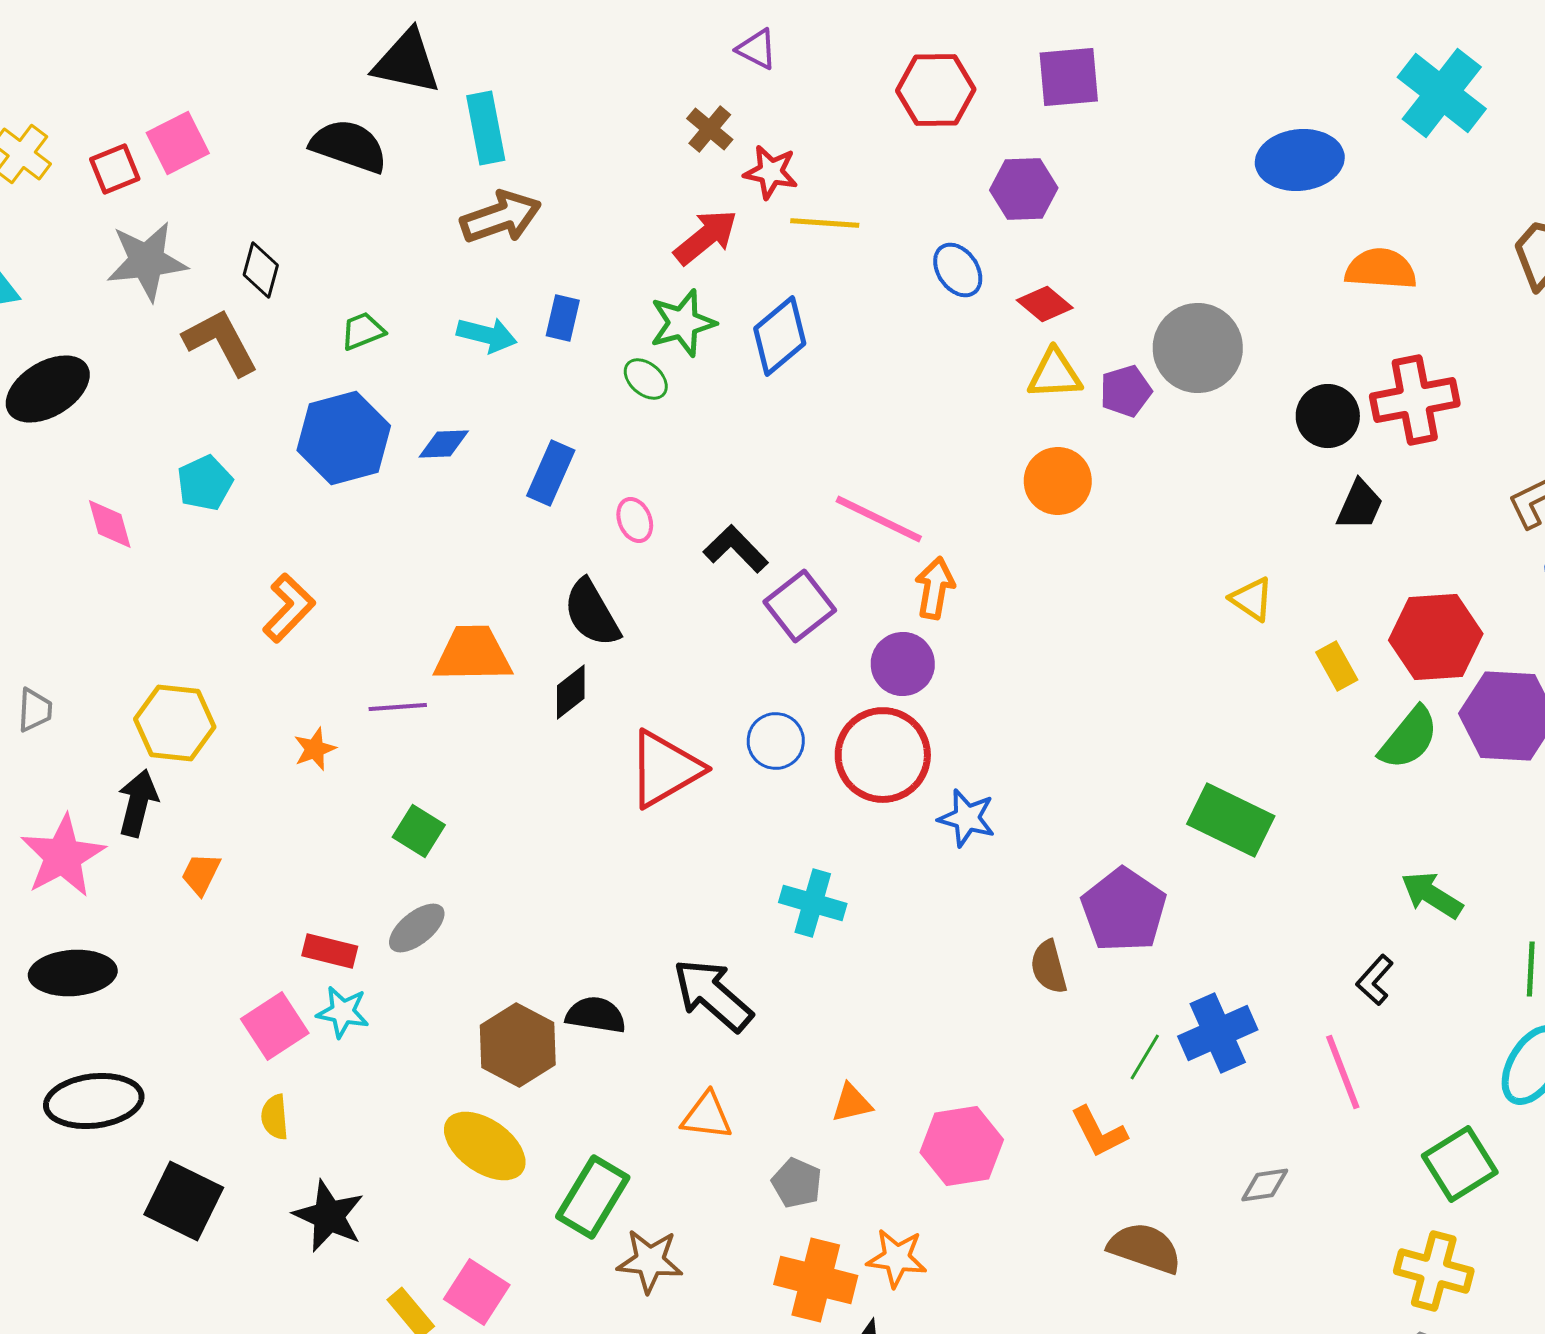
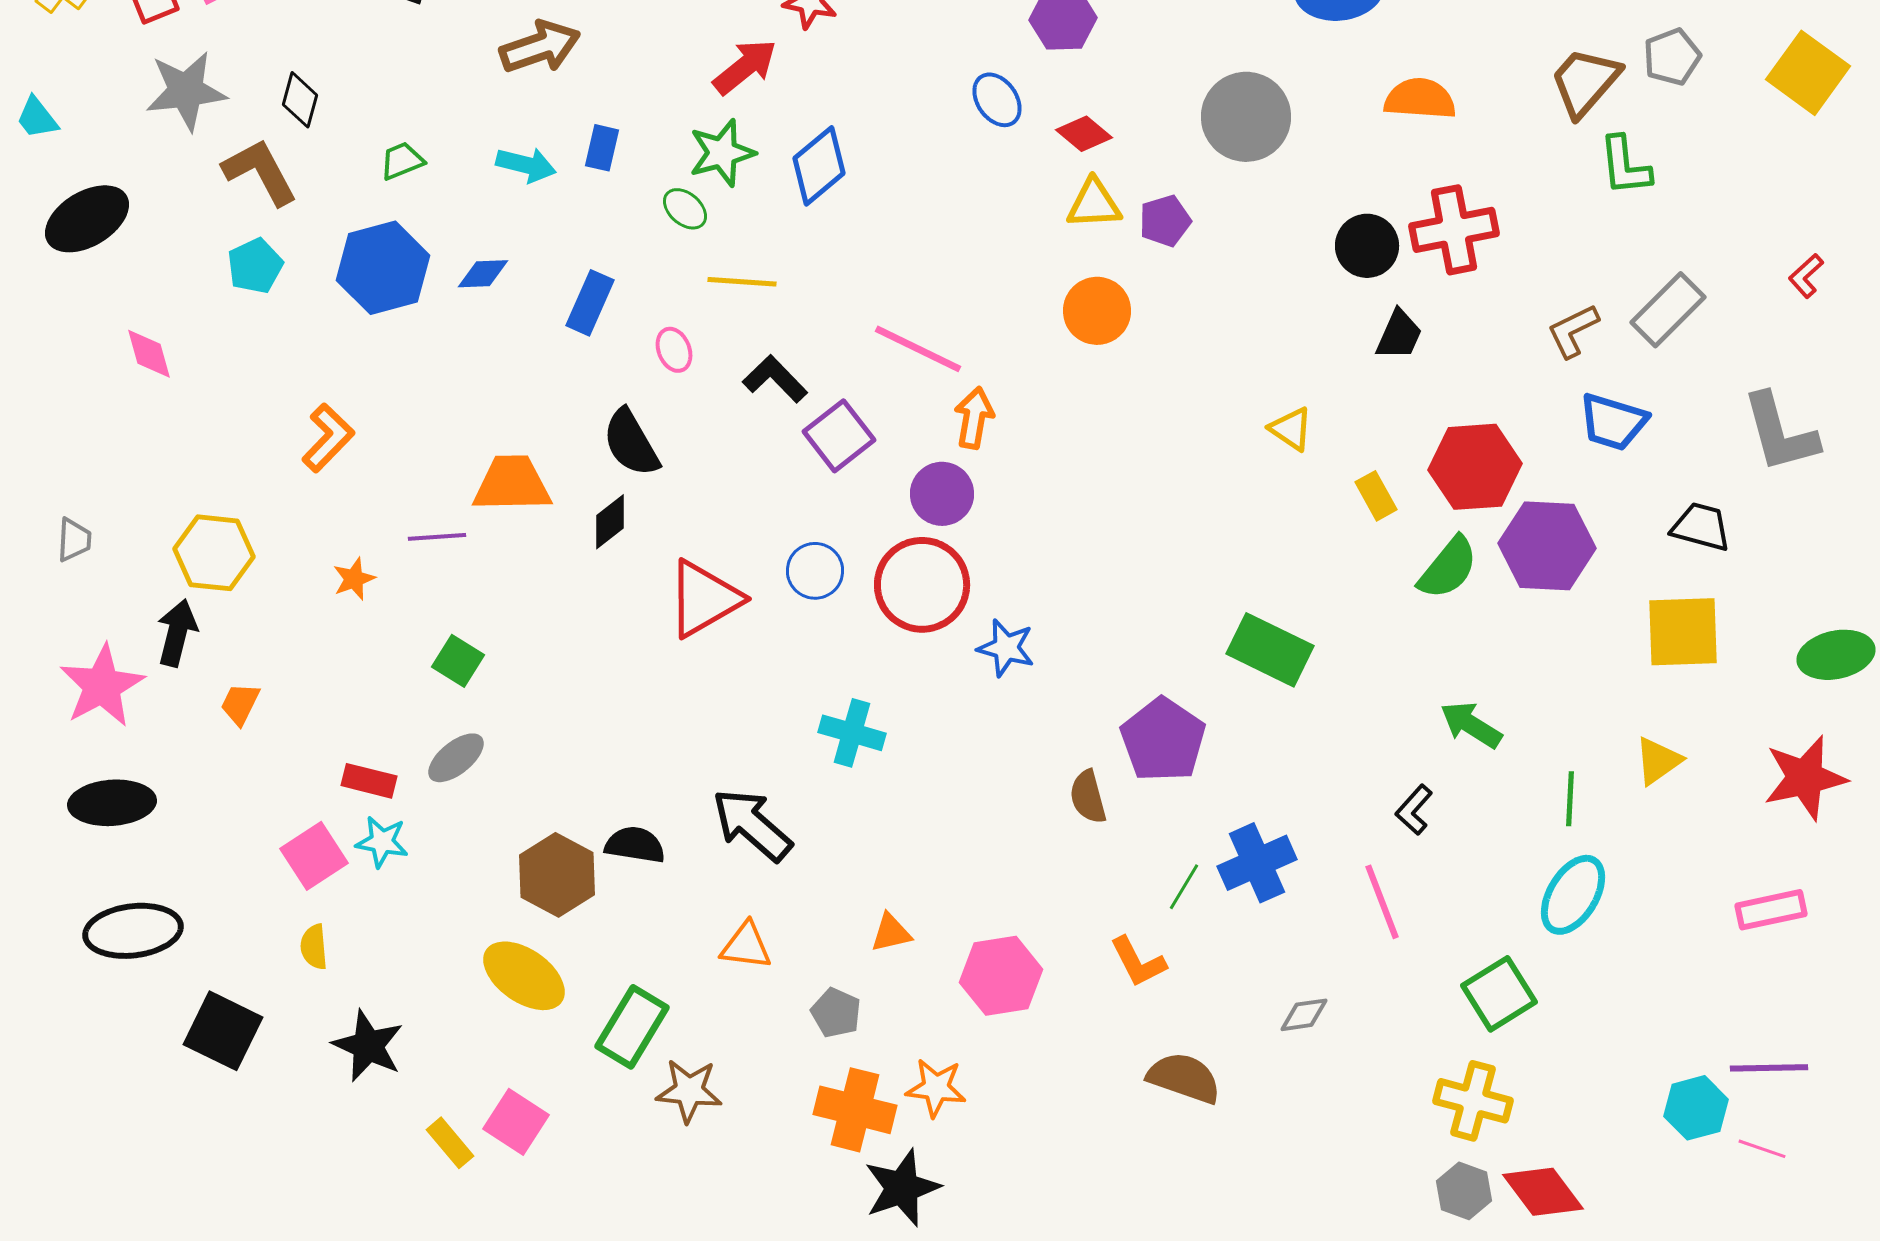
yellow line: (825, 223) -> (742, 282), moved
gray circle: (1198, 348) -> (1246, 117), moved
cyan pentagon: (205, 483) -> (255, 266), moved

